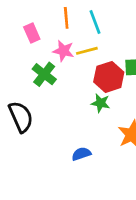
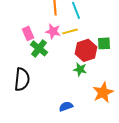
pink rectangle: (32, 33) -> (28, 33), moved
black semicircle: (21, 117) -> (22, 79), turned 30

